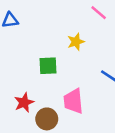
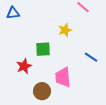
red star: (24, 102) -> (24, 66), moved

